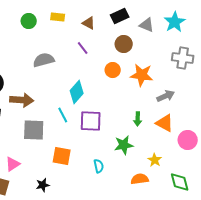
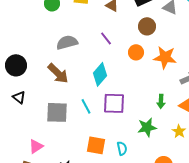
purple line: (83, 48) -> (106, 38), moved
brown arrow: (22, 100) -> (58, 73), moved, turned 40
cyan line: (63, 115) -> (86, 106), moved
orange square: (62, 156) -> (96, 145), moved
yellow star: (155, 160) -> (179, 131), moved

